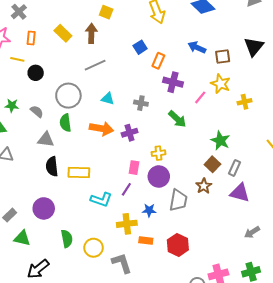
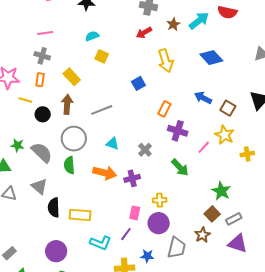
gray cross: (19, 12) -> (42, 56), moved, turned -35
yellow square: (106, 12) -> (102, 56), moved
brown arrow: (91, 33) -> (67, 104), moved
blue square: (140, 47) -> (138, 83), moved
brown square: (223, 56) -> (228, 108), turned 35
gray cross: (141, 103) -> (145, 150), turned 32
gray semicircle: (37, 111) -> (42, 153), size x1.6
gray triangle: (46, 140) -> (39, 186), moved, turned 30
gray rectangle: (235, 168) -> (234, 219), turned 35
purple circle: (44, 208) -> (56, 251), moved

